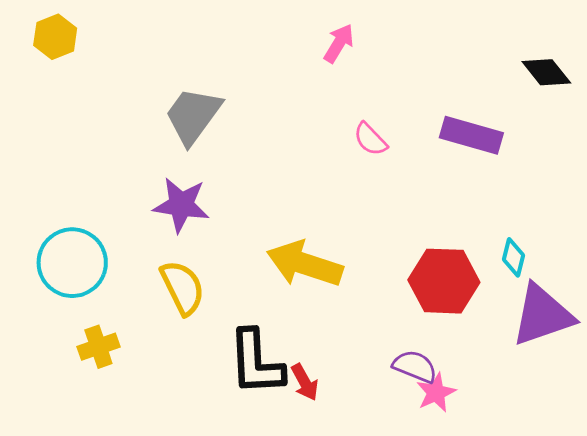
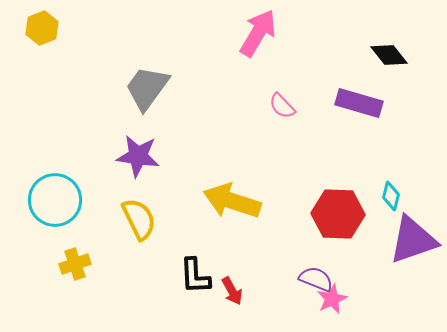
pink arrow: (339, 43) -> (258, 33), size x1.6
black diamond: (546, 72) -> (389, 55), moved
black L-shape: (256, 362) -> (195, 276), size x0.7

